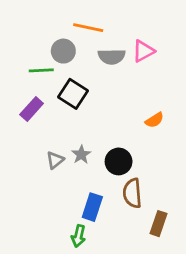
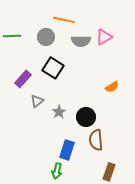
green line: (41, 70) -> (12, 36), moved
gray triangle: (55, 160) -> (37, 101), moved
brown rectangle: (159, 224) -> (109, 172), moved

